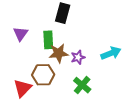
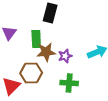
green cross: (82, 85) -> (69, 83), turned -36

